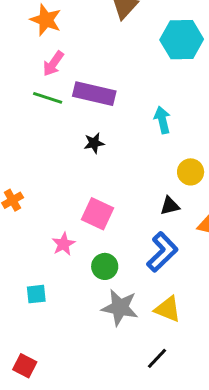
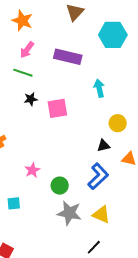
purple rectangle: (94, 94) -> (68, 57), moved
black star: (94, 143) -> (31, 99), moved
pink square: (98, 214) -> (57, 108), moved, turned -35

